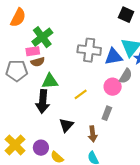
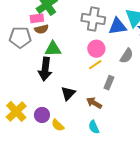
gray semicircle: (126, 76) -> (127, 56), moved
pink circle: (113, 87) -> (96, 49), moved
yellow line: (81, 94) -> (95, 65), moved
brown arrow: (93, 134) -> (94, 103), turned 126

